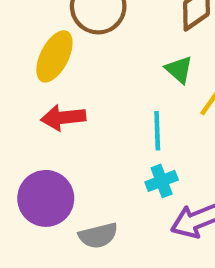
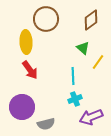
yellow ellipse: (54, 56) -> (26, 42), turned -30
red arrow: (63, 118) -> (30, 70), turned -120

